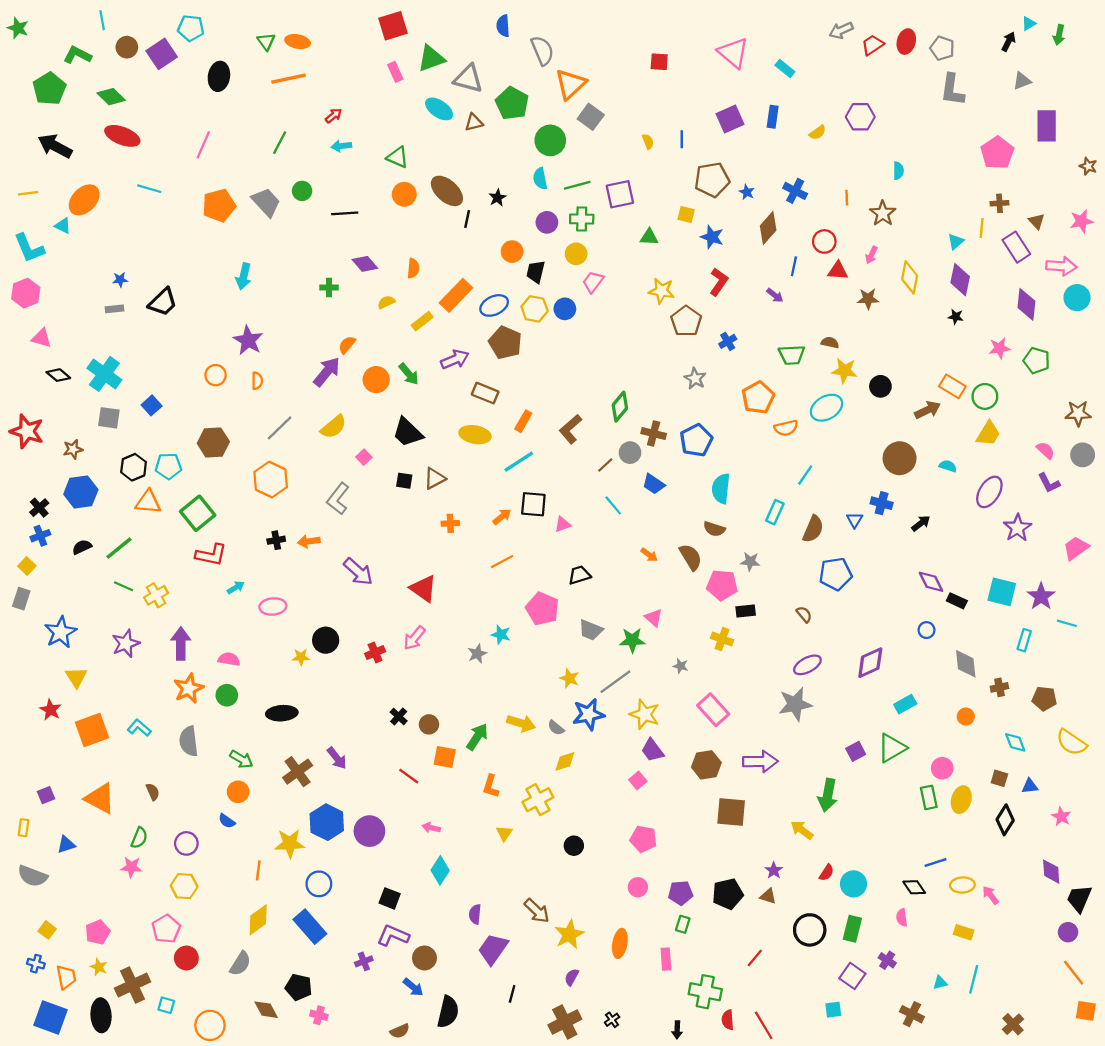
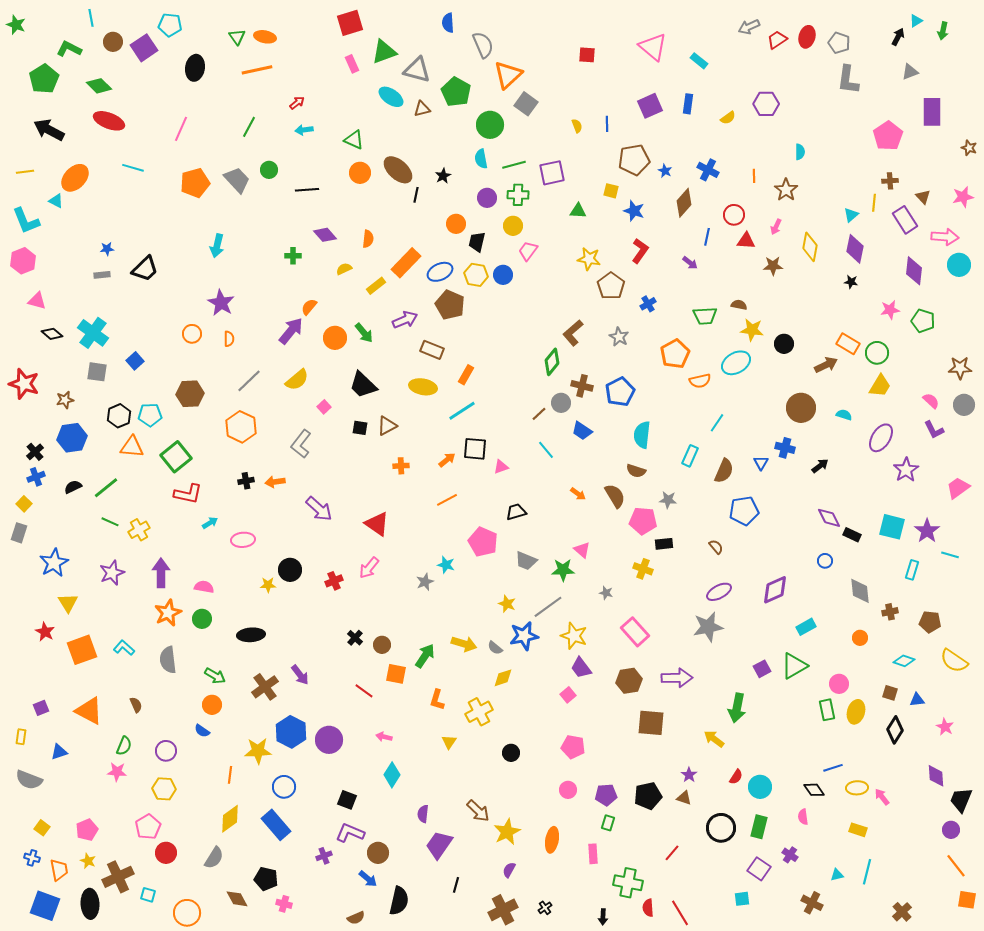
brown L-shape: (570, 429) -> (573, 333), moved
cyan diamond: (1015, 742) -> (904, 661), turned -50

